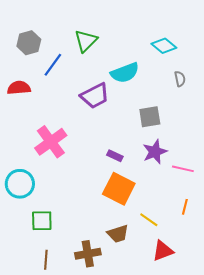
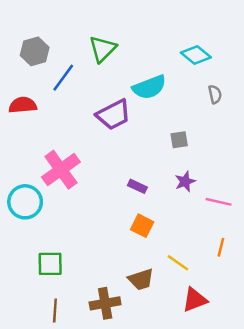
gray square: (150, 117) -> (179, 140), size x0.7
purple star: (155, 152) -> (185, 182), size x0.7
cyan circle: (20, 184) -> (25, 202), moved
orange square: (119, 189) -> (142, 226), size x0.6

